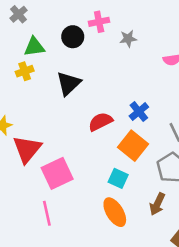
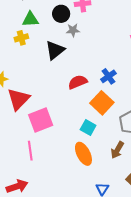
gray star: (128, 39) -> (73, 30), moved

